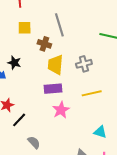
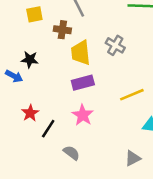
gray cross: (84, 64) -> (115, 45), turned -35
yellow line: (92, 93) -> (132, 95), moved
pink star: (61, 110) -> (83, 115), moved

